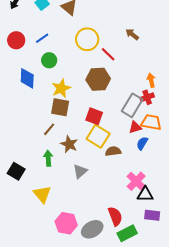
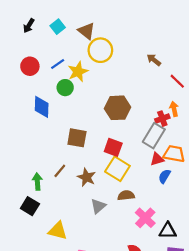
yellow circle: (87, 39) -> (100, 50), moved
red line: (108, 54) -> (177, 81), moved
yellow star: (61, 88) -> (78, 72), moved
red cross: (147, 97) -> (162, 119), moved
brown line: (49, 129) -> (60, 171), moved
brown semicircle: (113, 151) -> (126, 195), moved
green arrow: (48, 158) -> (37, 182), moved
pink cross: (136, 181) -> (145, 218), moved
yellow triangle: (42, 194) -> (58, 231), turned -36

